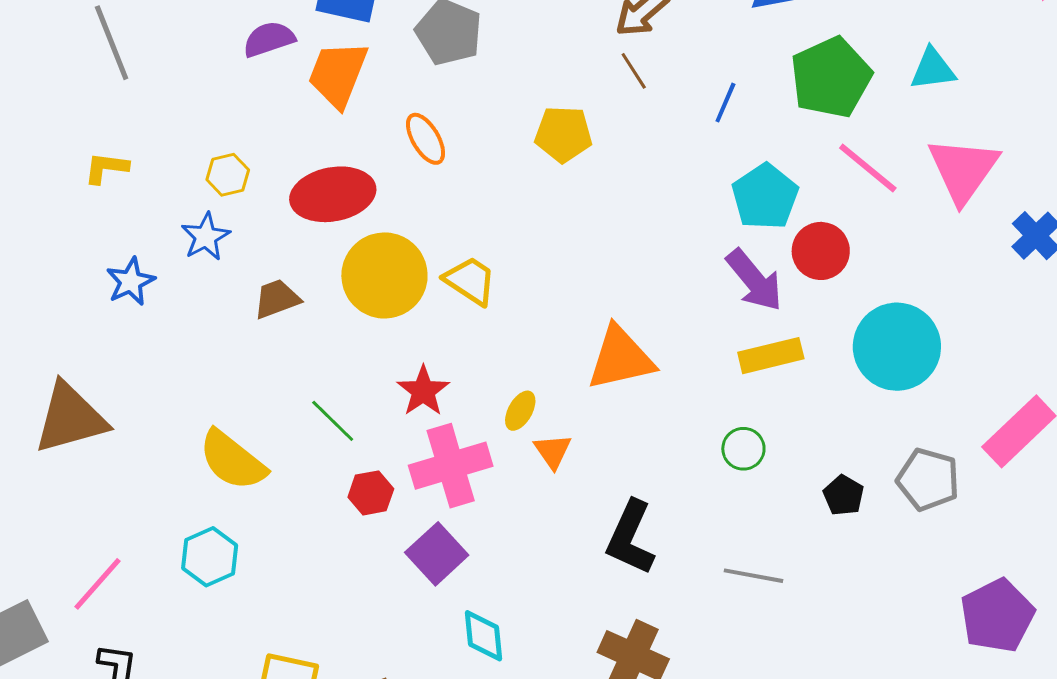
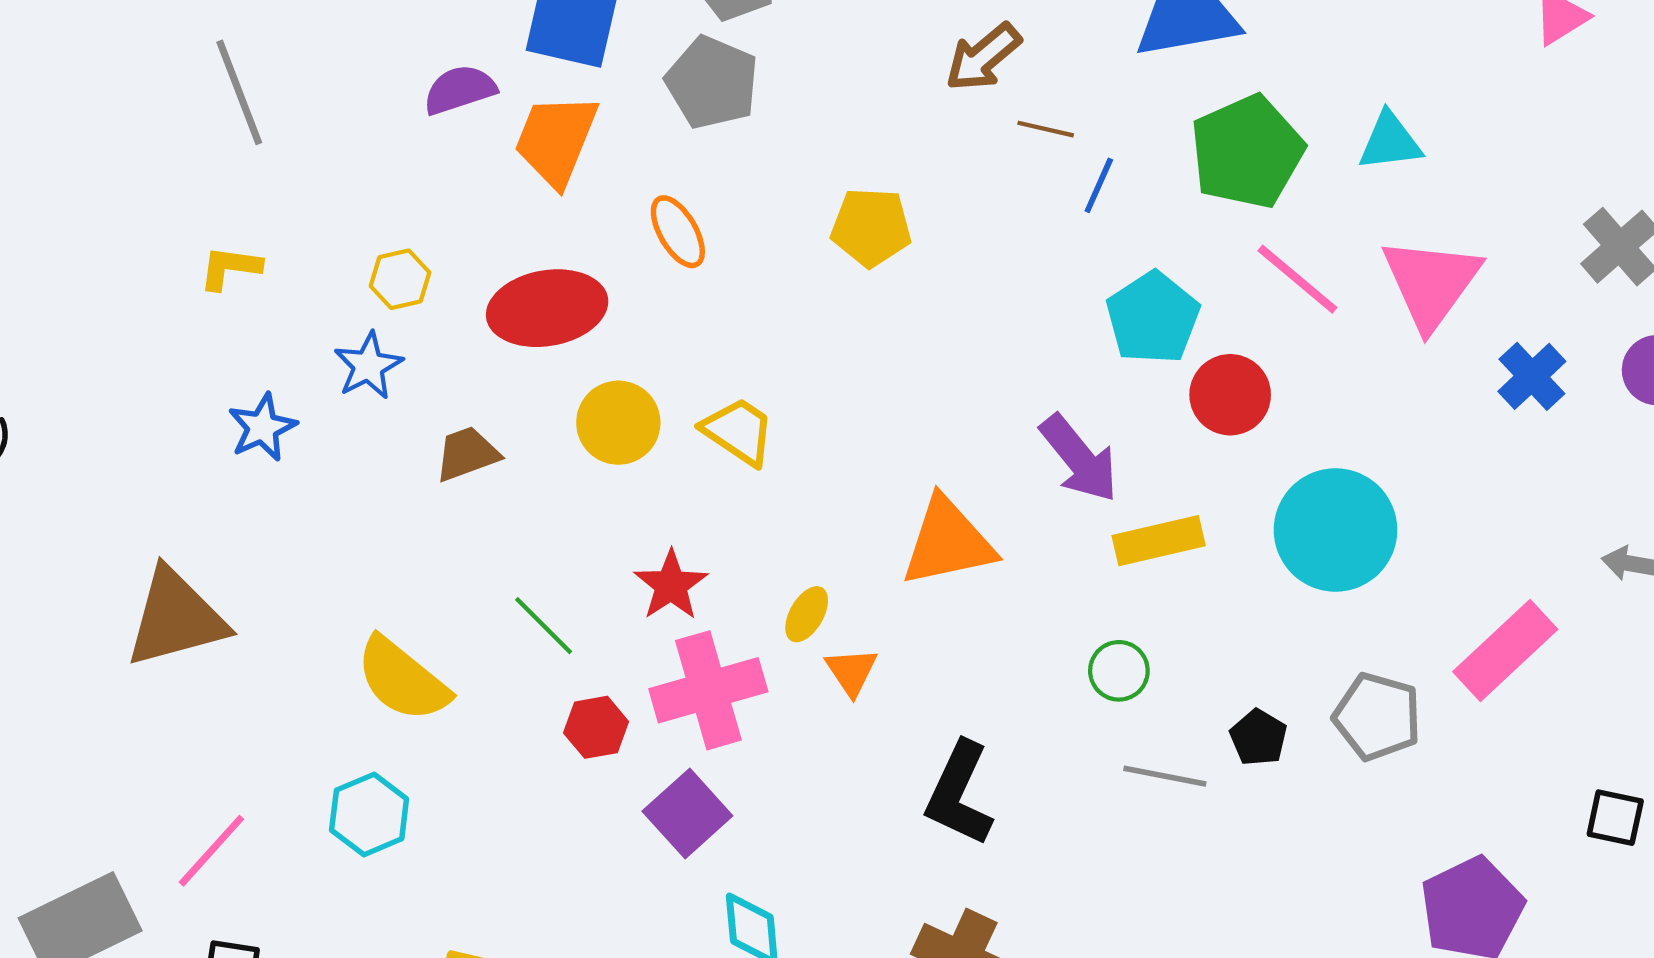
brown line: (634, 71) -> (1046, 129), moved, turned -45
yellow circle: (384, 275) -> (618, 423), size x0.7
purple arrow: (754, 280) -> (1079, 458), moved
gray line: (754, 576) -> (1165, 776), moved

